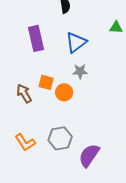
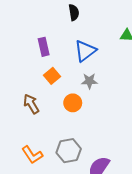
purple rectangle: (36, 38) -> (44, 47), size x0.7
orange square: (46, 82) -> (52, 76), moved, turned 35

